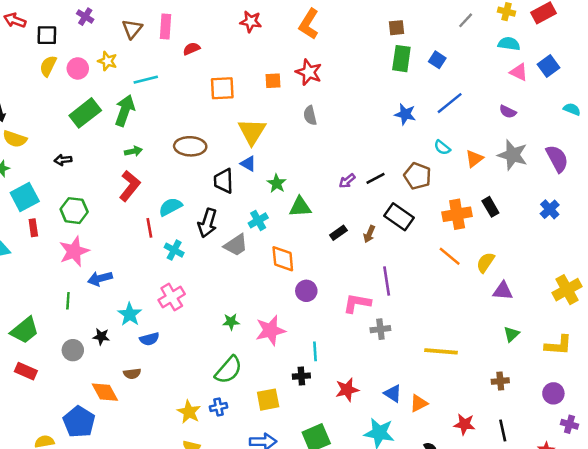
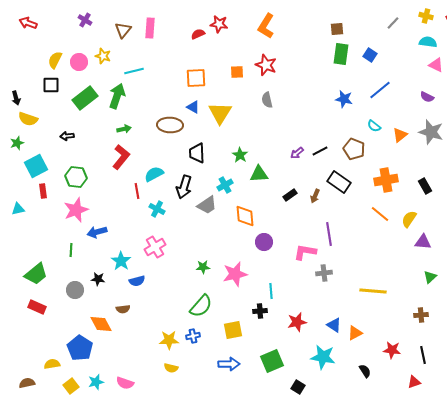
black square: (47, 35) -> (51, 85), moved
red semicircle: (191, 49) -> (198, 34), moved
blue triangle: (248, 164) -> (193, 107), moved
black rectangle: (490, 207) -> (425, 186), moved
yellow star: (189, 412) -> (169, 340), turned -30

